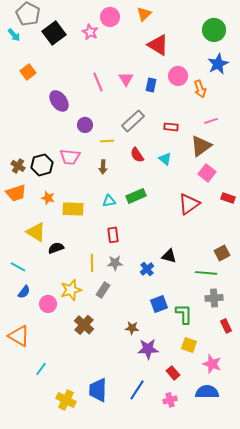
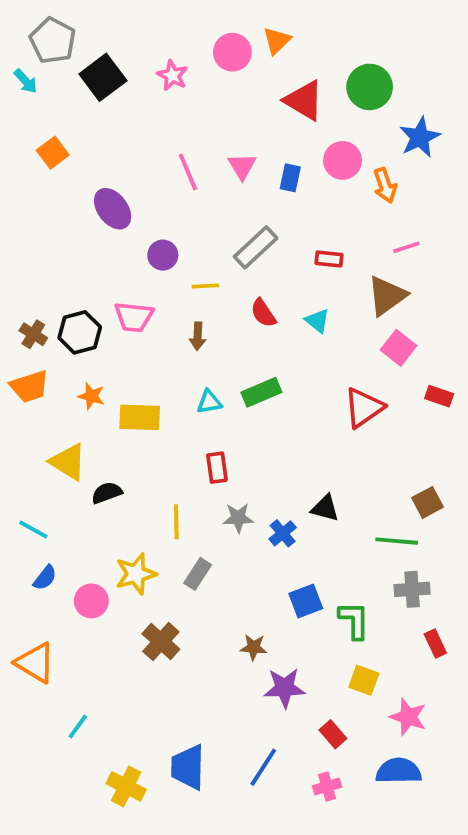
pink circle: (110, 17) -> (232, 52), moved
green circle: (214, 30) -> (370, 87), moved
gray star: (115, 263) -> (238, 518), moved

